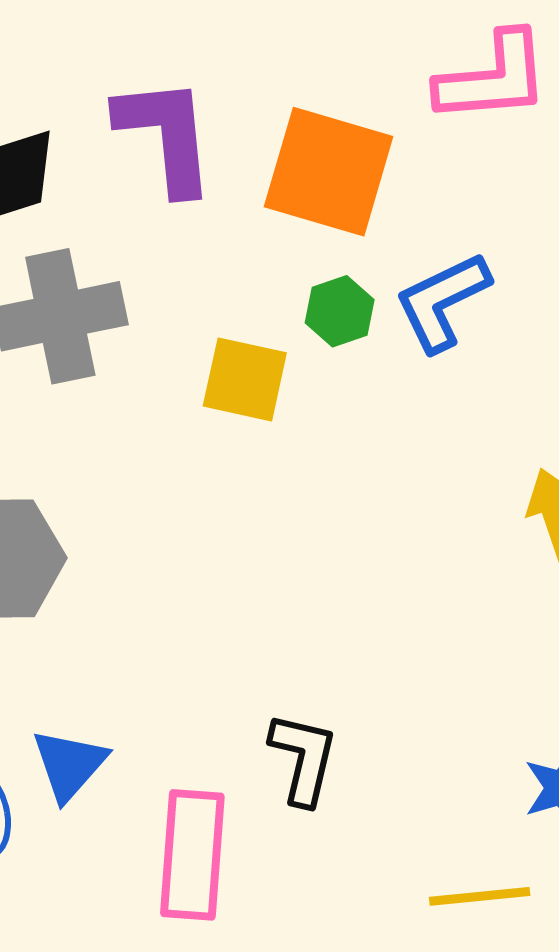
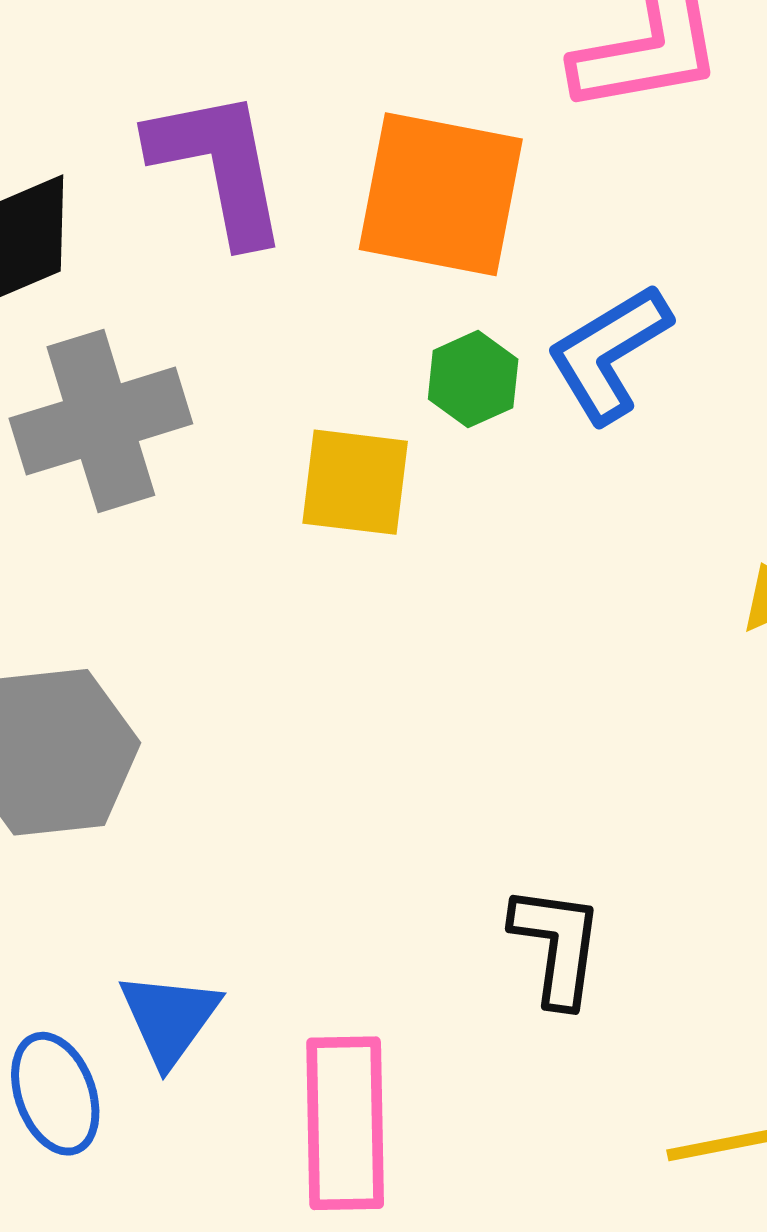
black L-shape: (303, 758) -> (557, 945), moved

